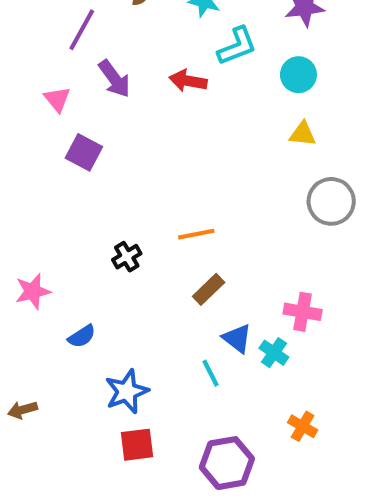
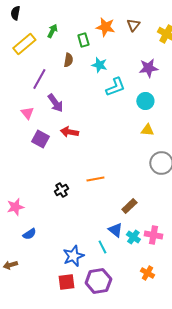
red arrow: (188, 81) -> (69, 132), moved
brown rectangle: (209, 289) -> (129, 206), moved
pink cross: (303, 312) -> (153, 235), moved
blue semicircle: (82, 336) -> (29, 234), moved
blue star: (127, 392) -> (73, 256), moved
purple hexagon: (227, 463) -> (98, 281), moved

